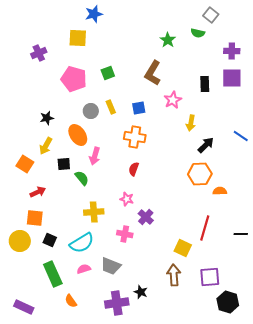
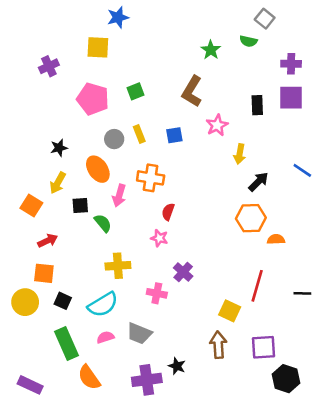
orange cross: (135, 137) -> (151, 178), moved
pink star: (127, 199) -> (159, 238), moved
orange semicircle: (71, 301) -> (89, 377), size x1.5

